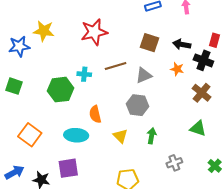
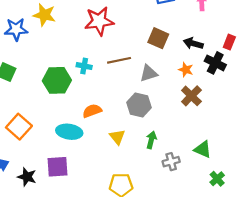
brown cross: (202, 93) -> (191, 96), moved
orange semicircle: (95, 114) -> (92, 111), turned 78
green triangle: (198, 128) -> (203, 149), moved
gray cross: (174, 163) -> (171, 162), moved

